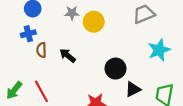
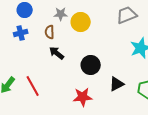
brown semicircle: (41, 50) -> (50, 32), moved
black circle: (115, 69) -> (91, 65), moved

